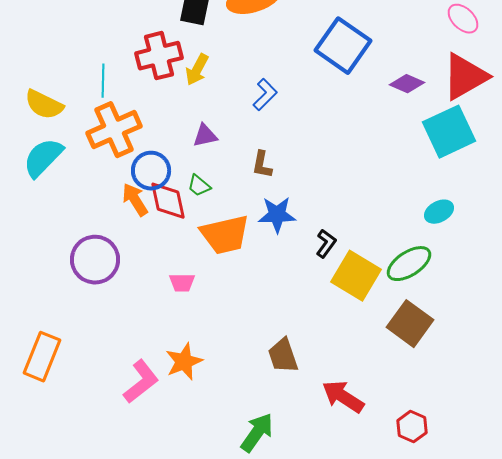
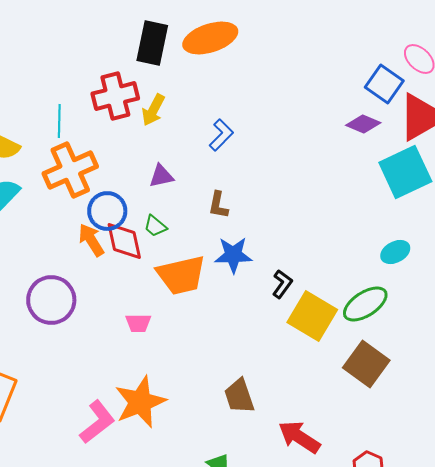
blue square: (343, 46) -> (384, 84), moved, size x0.7
orange star: (184, 362) -> (140, 402), size x1.4

